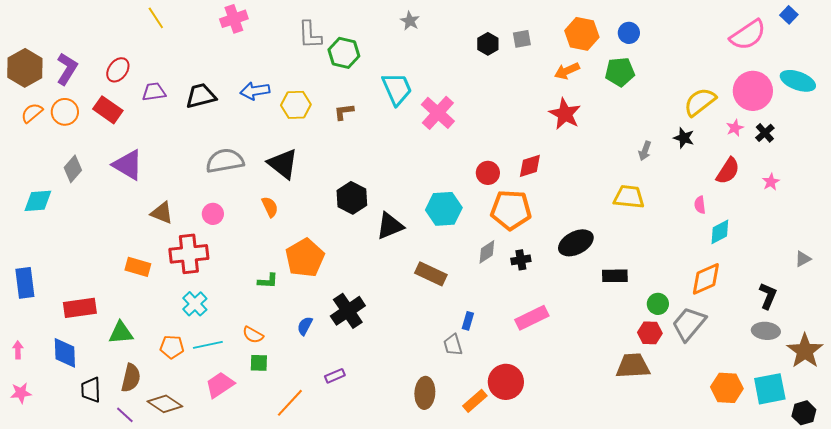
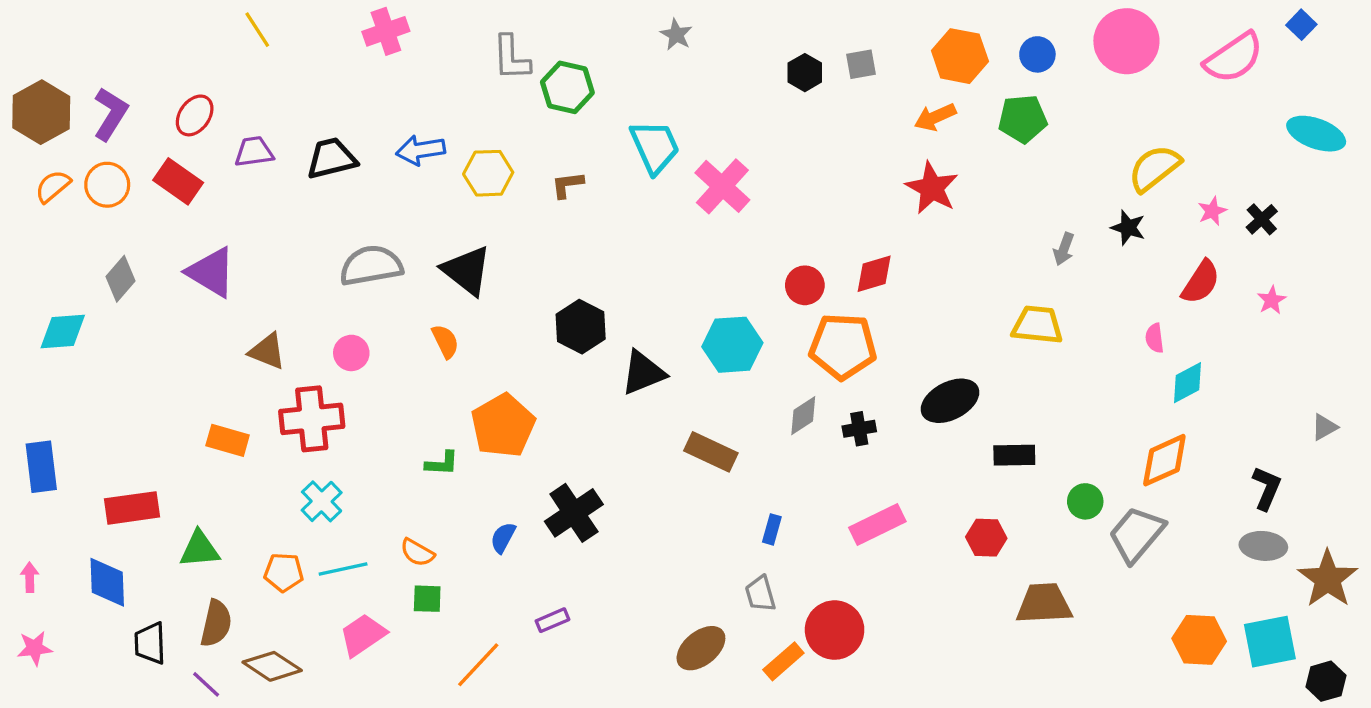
pink circle: (753, 91) -> (1126, 41), moved
red hexagon: (650, 333) -> (986, 538), moved
gray trapezoid: (453, 345) -> (760, 594), moved
brown ellipse: (425, 393) -> (701, 648), turned 48

